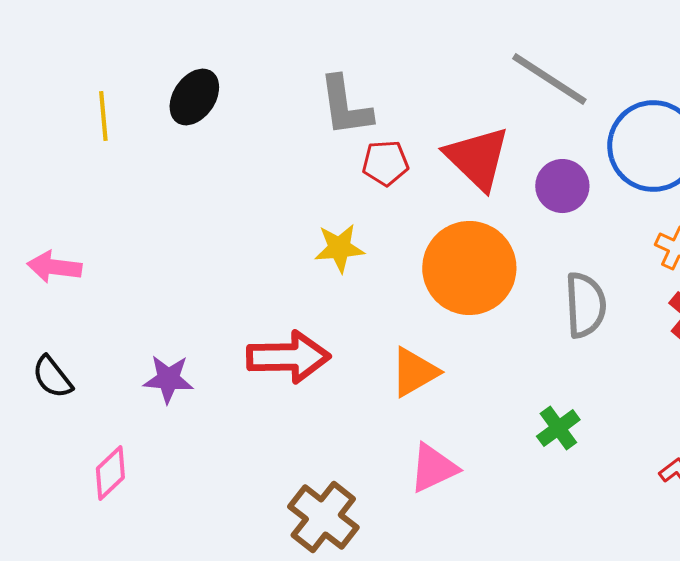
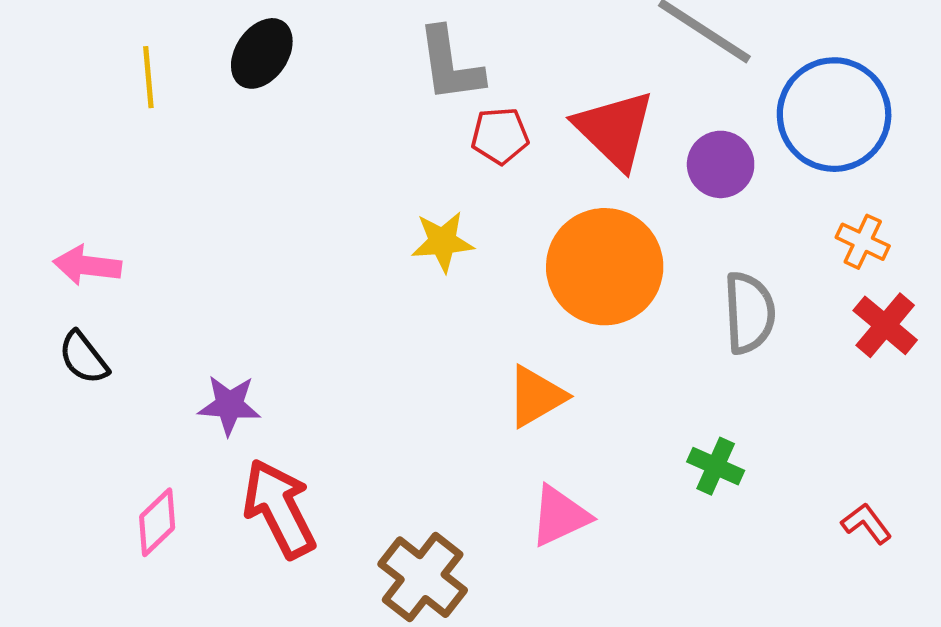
red arrow: (288, 357) -> (279, 509), moved, turned -116
black semicircle: (52, 377) -> (84, 358), moved
green cross: (558, 428) -> (716, 466), turned -30

